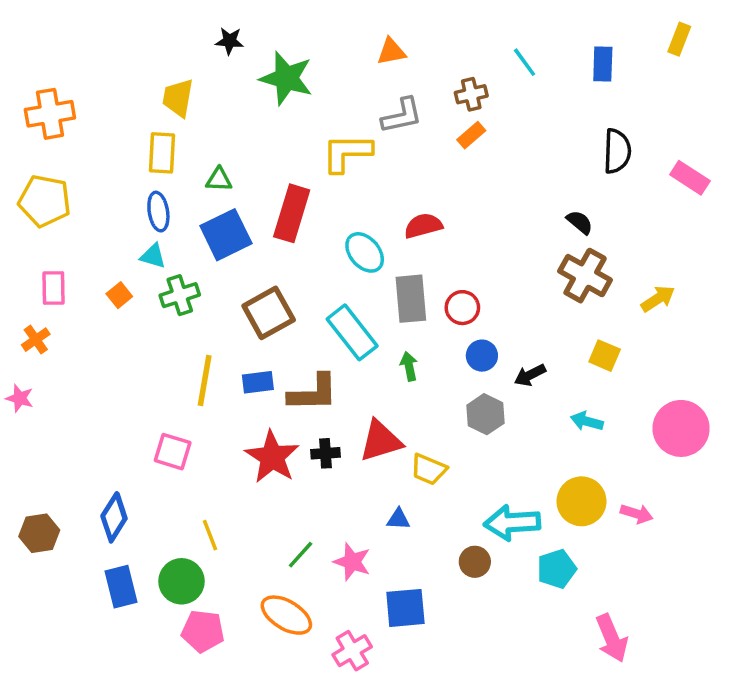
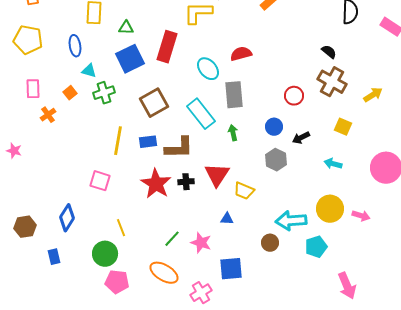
blue ellipse: (158, 212) -> (75, 46), moved
red circle: (462, 308) -> (294, 96), moved
orange cross: (36, 340) -> (48, 115), moved
red triangle: (381, 441) -> (217, 175), turned -40
blue rectangle: (121, 587) -> (54, 257), moved, size x0.7

